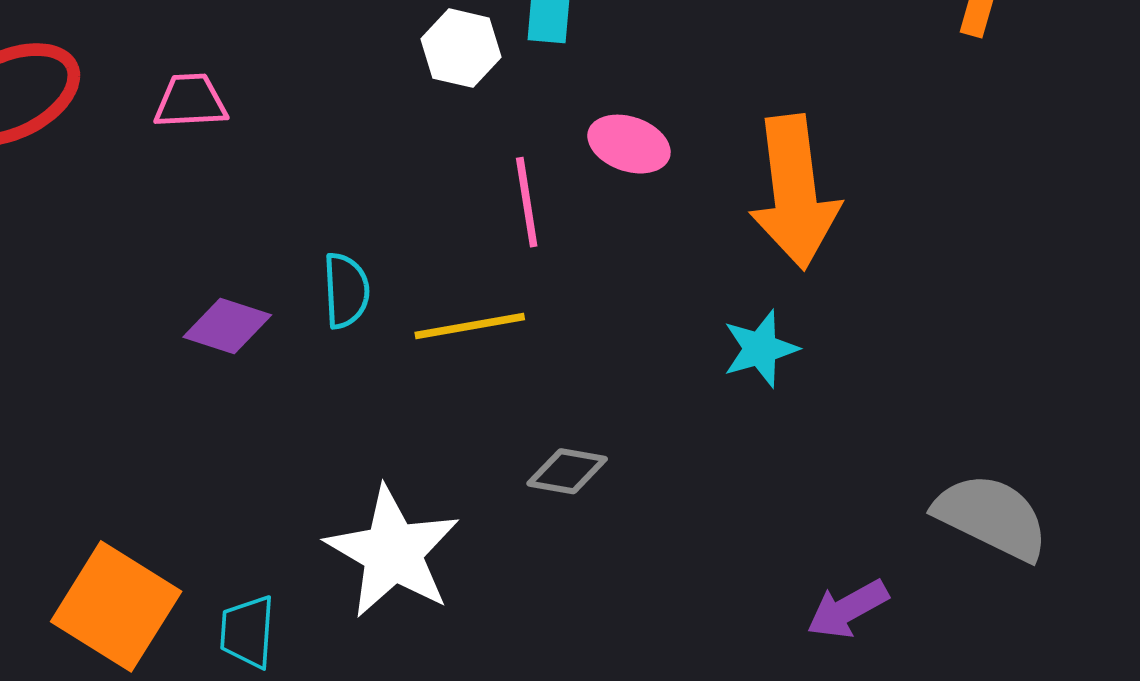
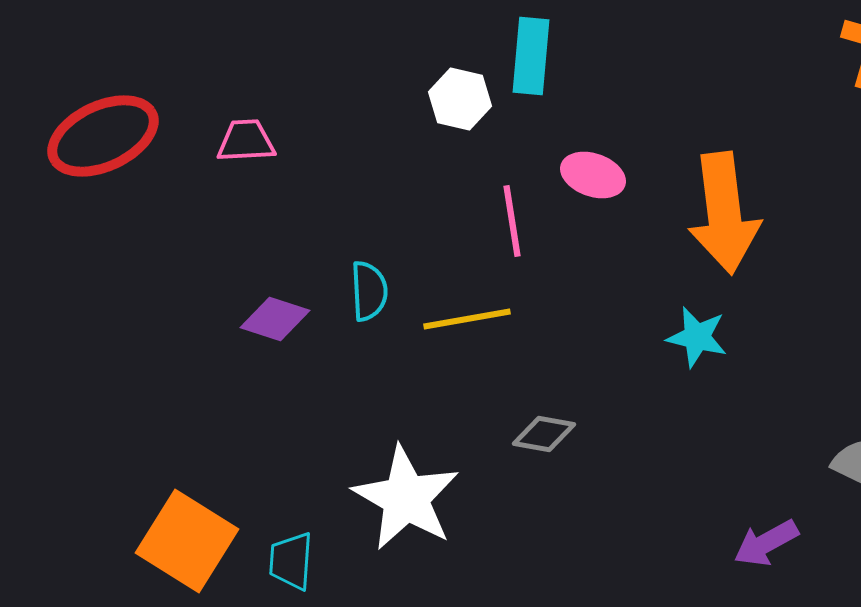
cyan star: (760, 349) -> (697, 337), turned 30

